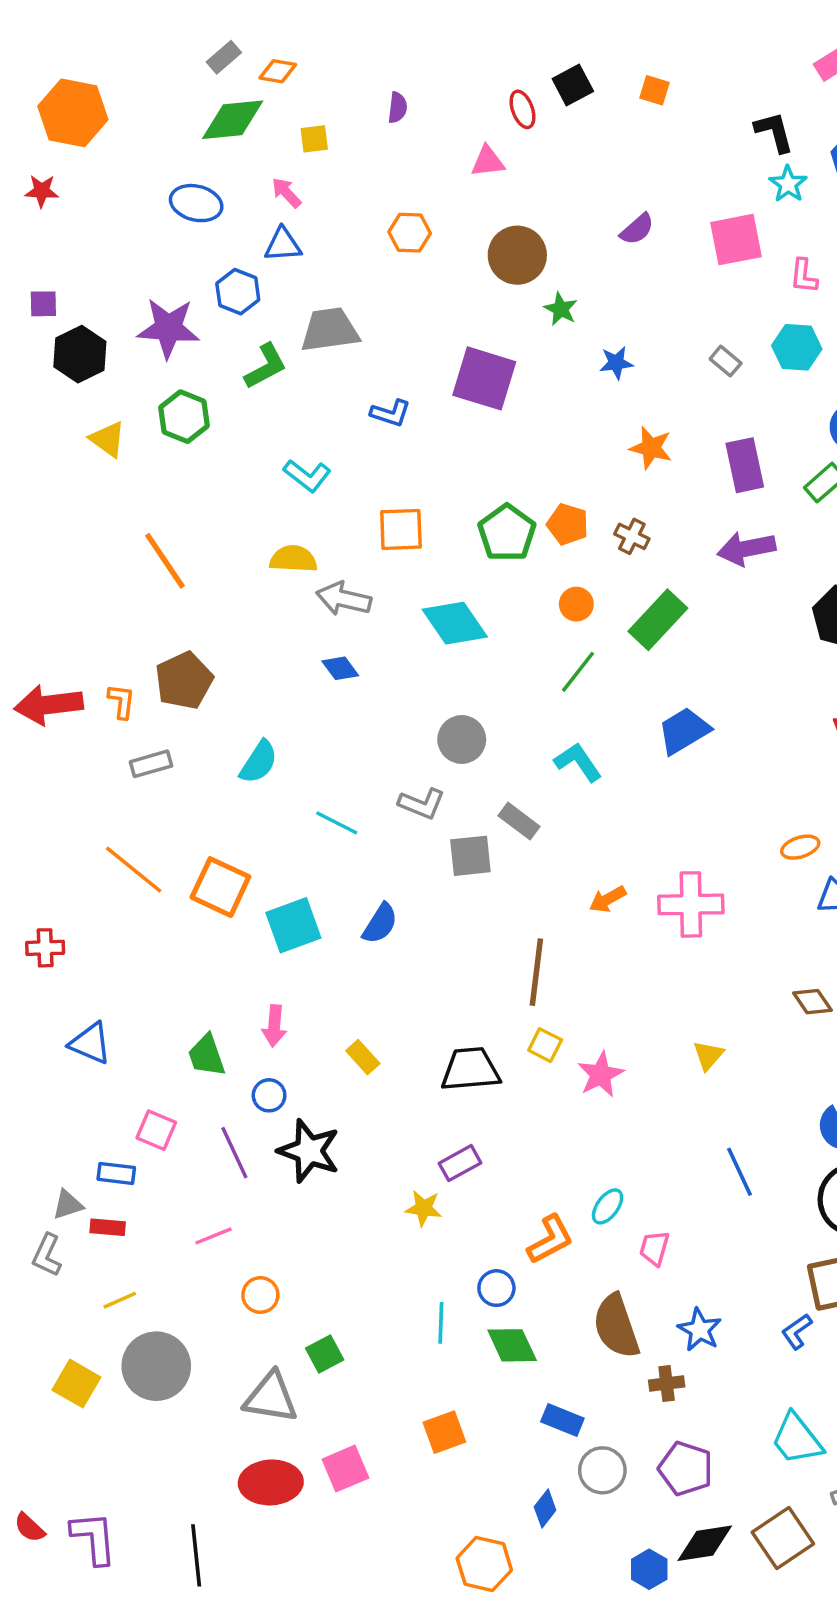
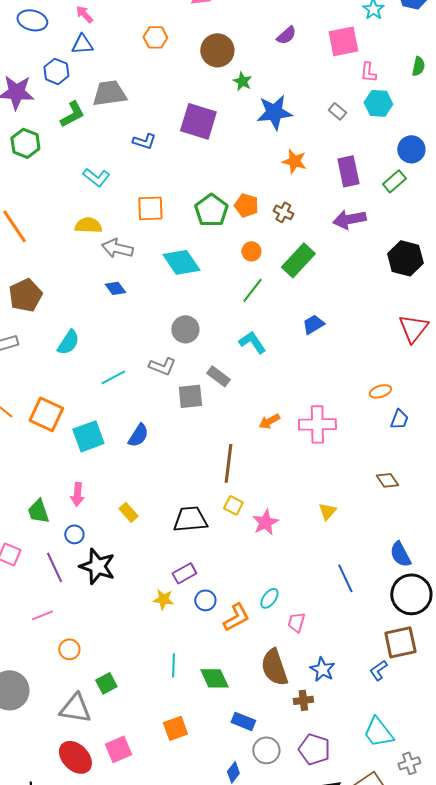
pink L-shape: (804, 276) -> (368, 72), moved
blue star: (616, 363) -> (274, 112), size x1.8
blue trapezoid: (684, 731) -> (313, 324), size x0.7
cyan line: (337, 823) -> (113, 377), turned -55
blue circle: (496, 1288) -> (205, 600), moved
red ellipse: (271, 1482) -> (75, 757), turned 48

